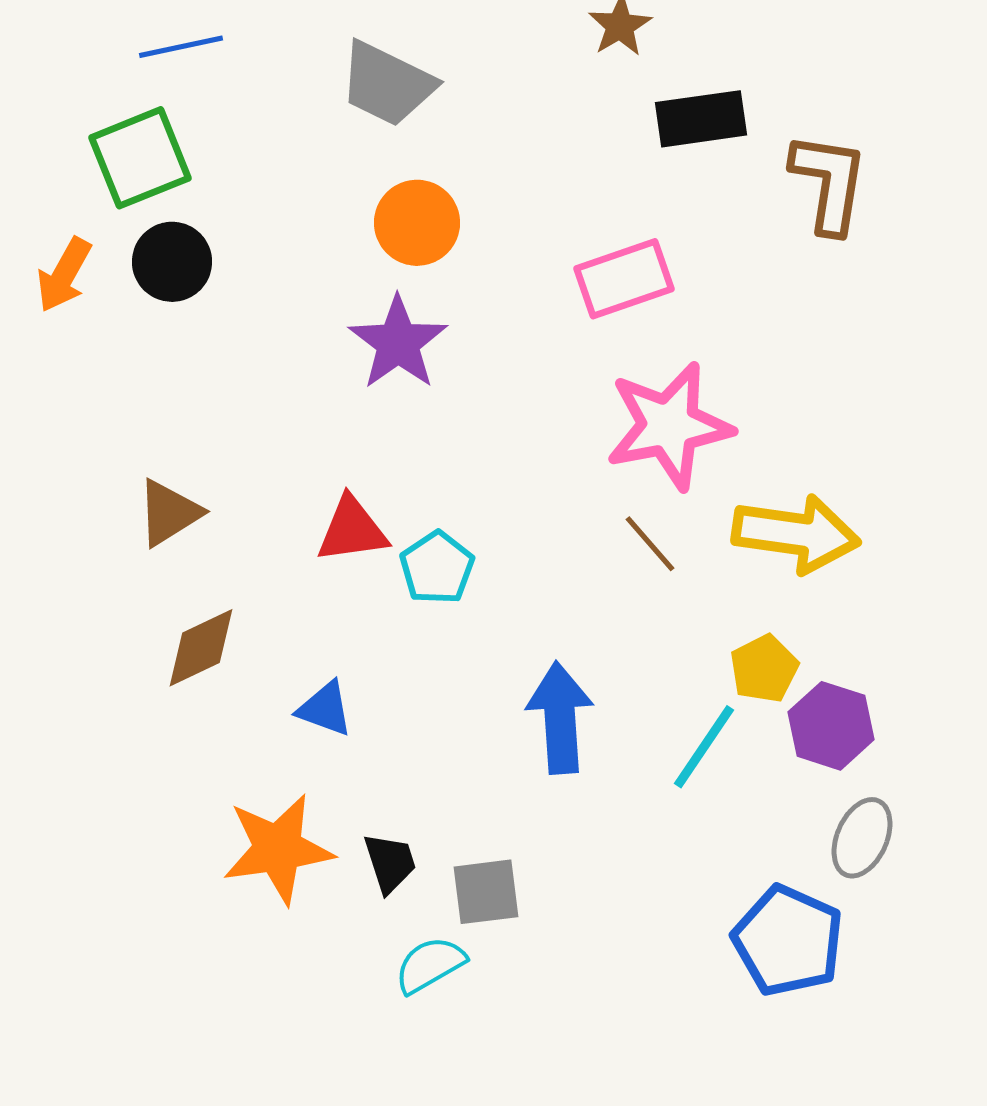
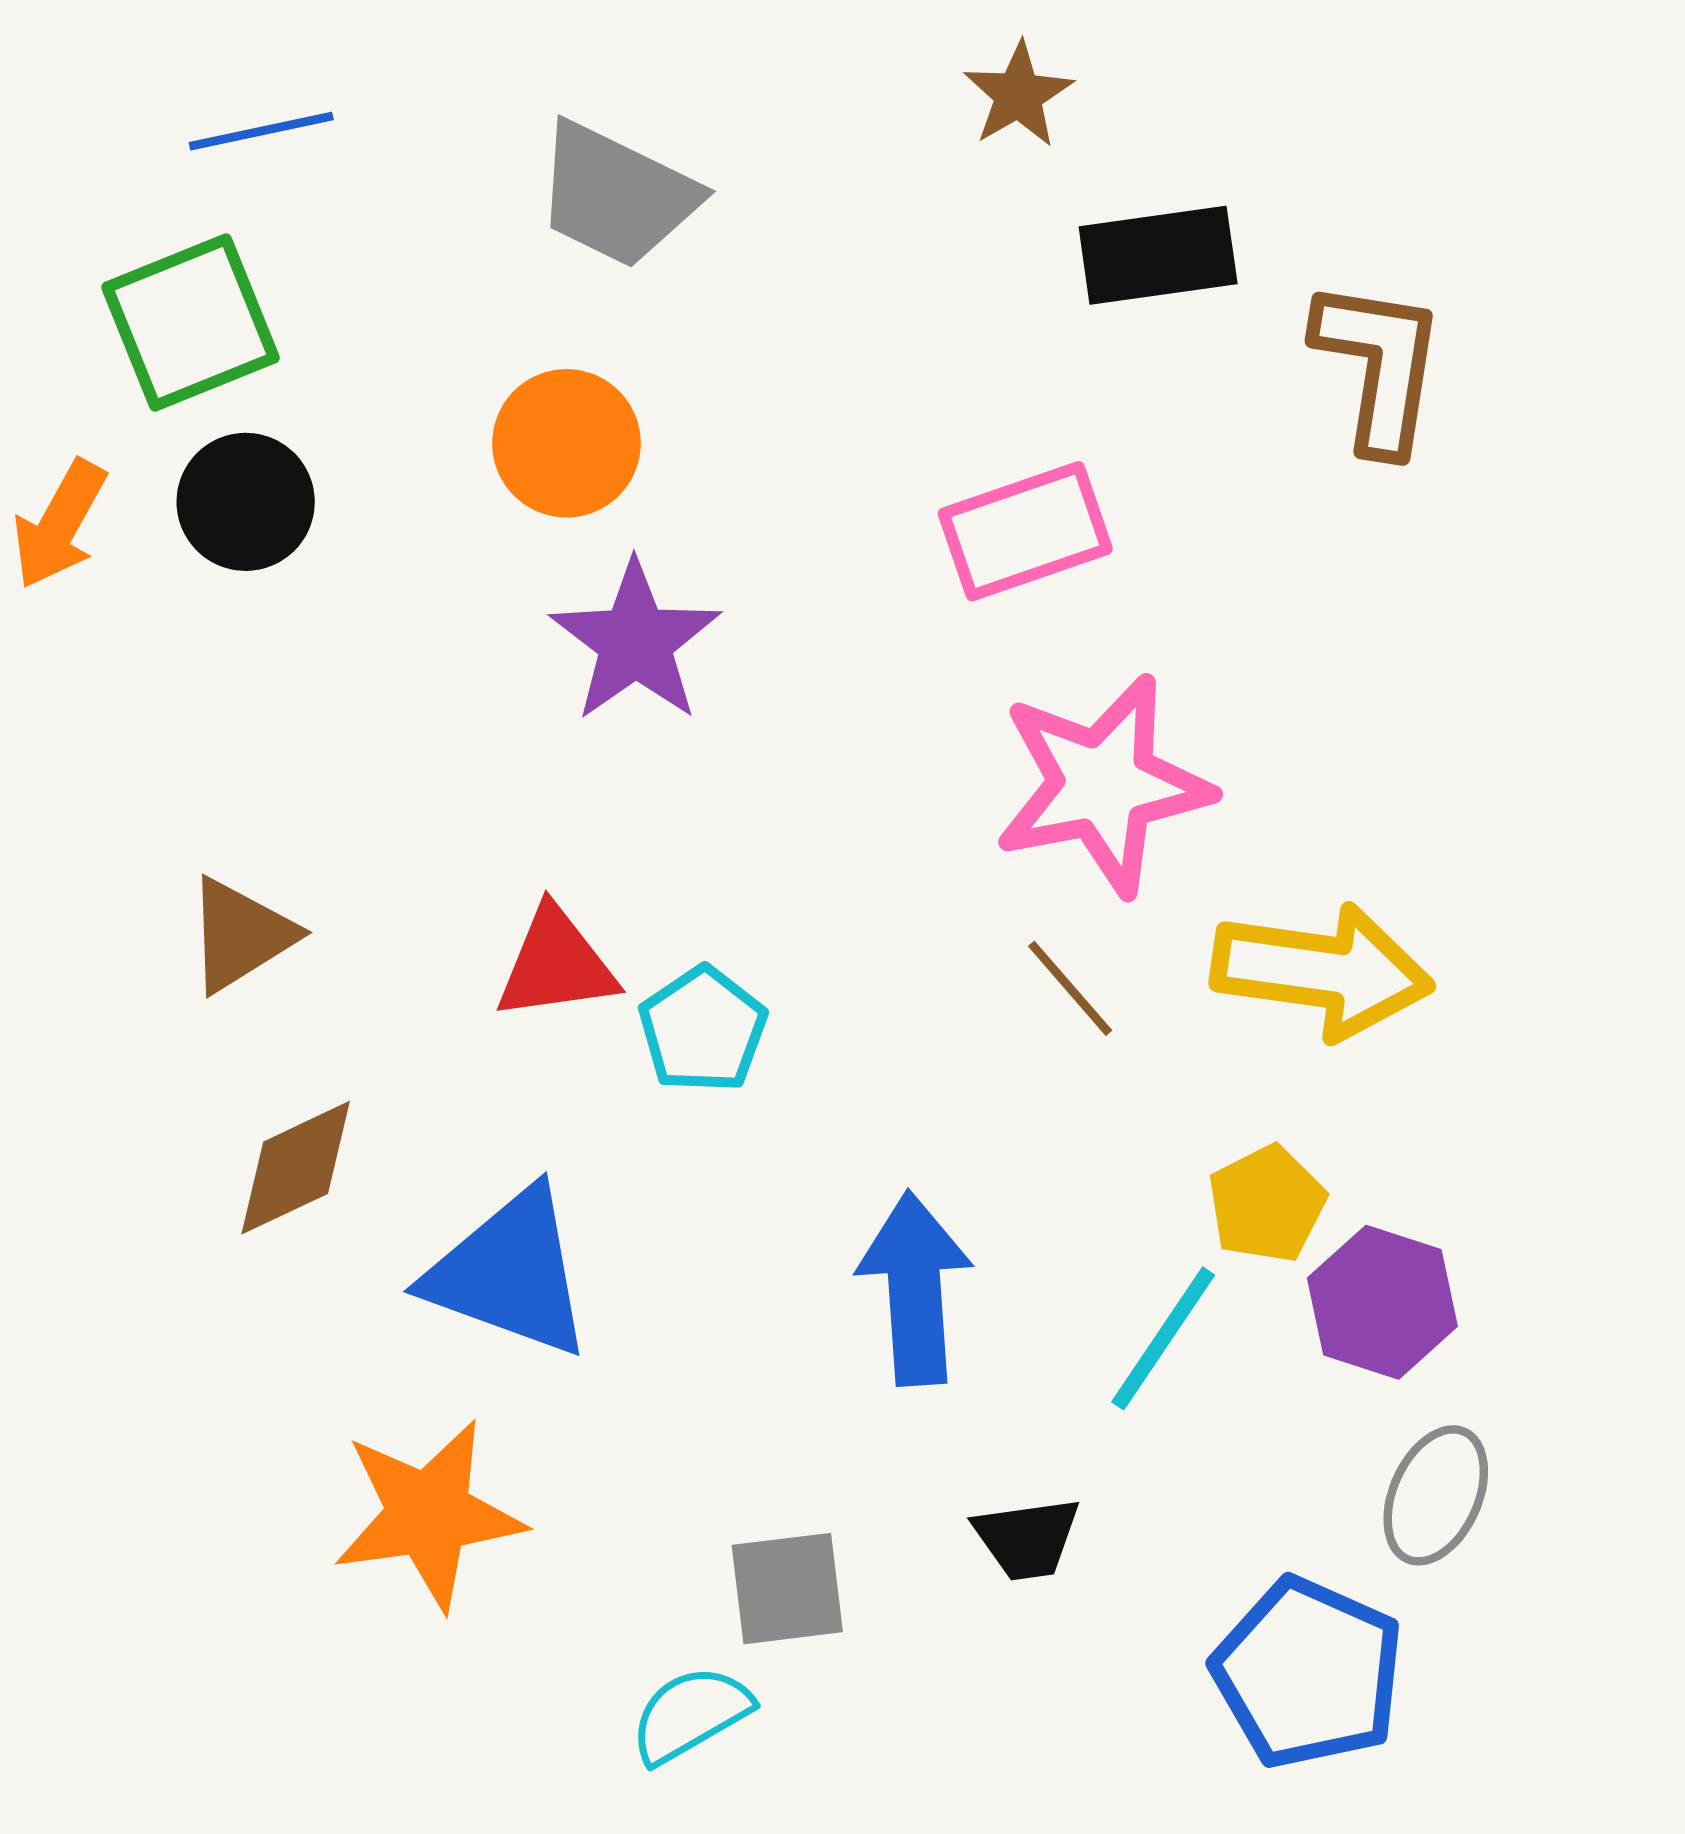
orange circle: (417, 223) -> (566, 443), moved
blue triangle: (325, 709) -> (510, 1273), size x1.8
black trapezoid: (390, 863) -> (1027, 1539), moved, turned 100

